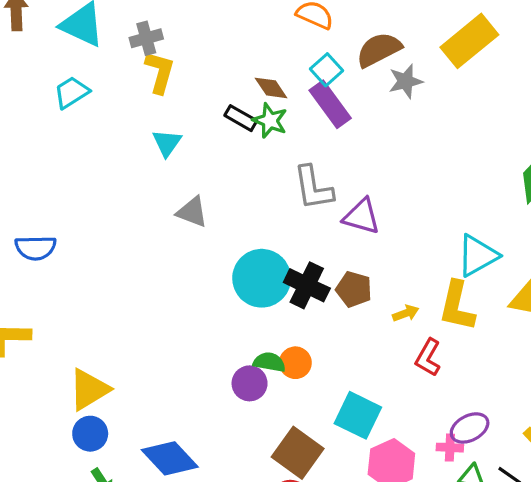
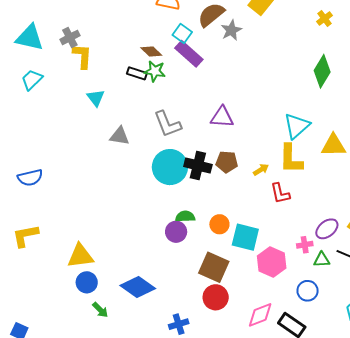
gray L-shape: (313, 188) -> (167, 124), moved
red L-shape: (428, 358) -> (280, 193), turned -30
orange circle: (295, 363) -> (219, 224), moved
yellow triangle: (89, 389) -> (80, 256), turned 36
purple ellipse: (470, 428) -> (327, 229), moved

